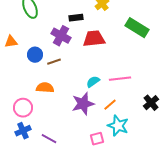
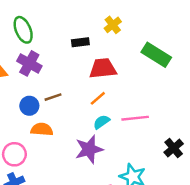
purple cross: (61, 36) -> (29, 63), moved
blue circle: (35, 55) -> (29, 106), moved
orange line: (110, 105) -> (98, 98), moved

